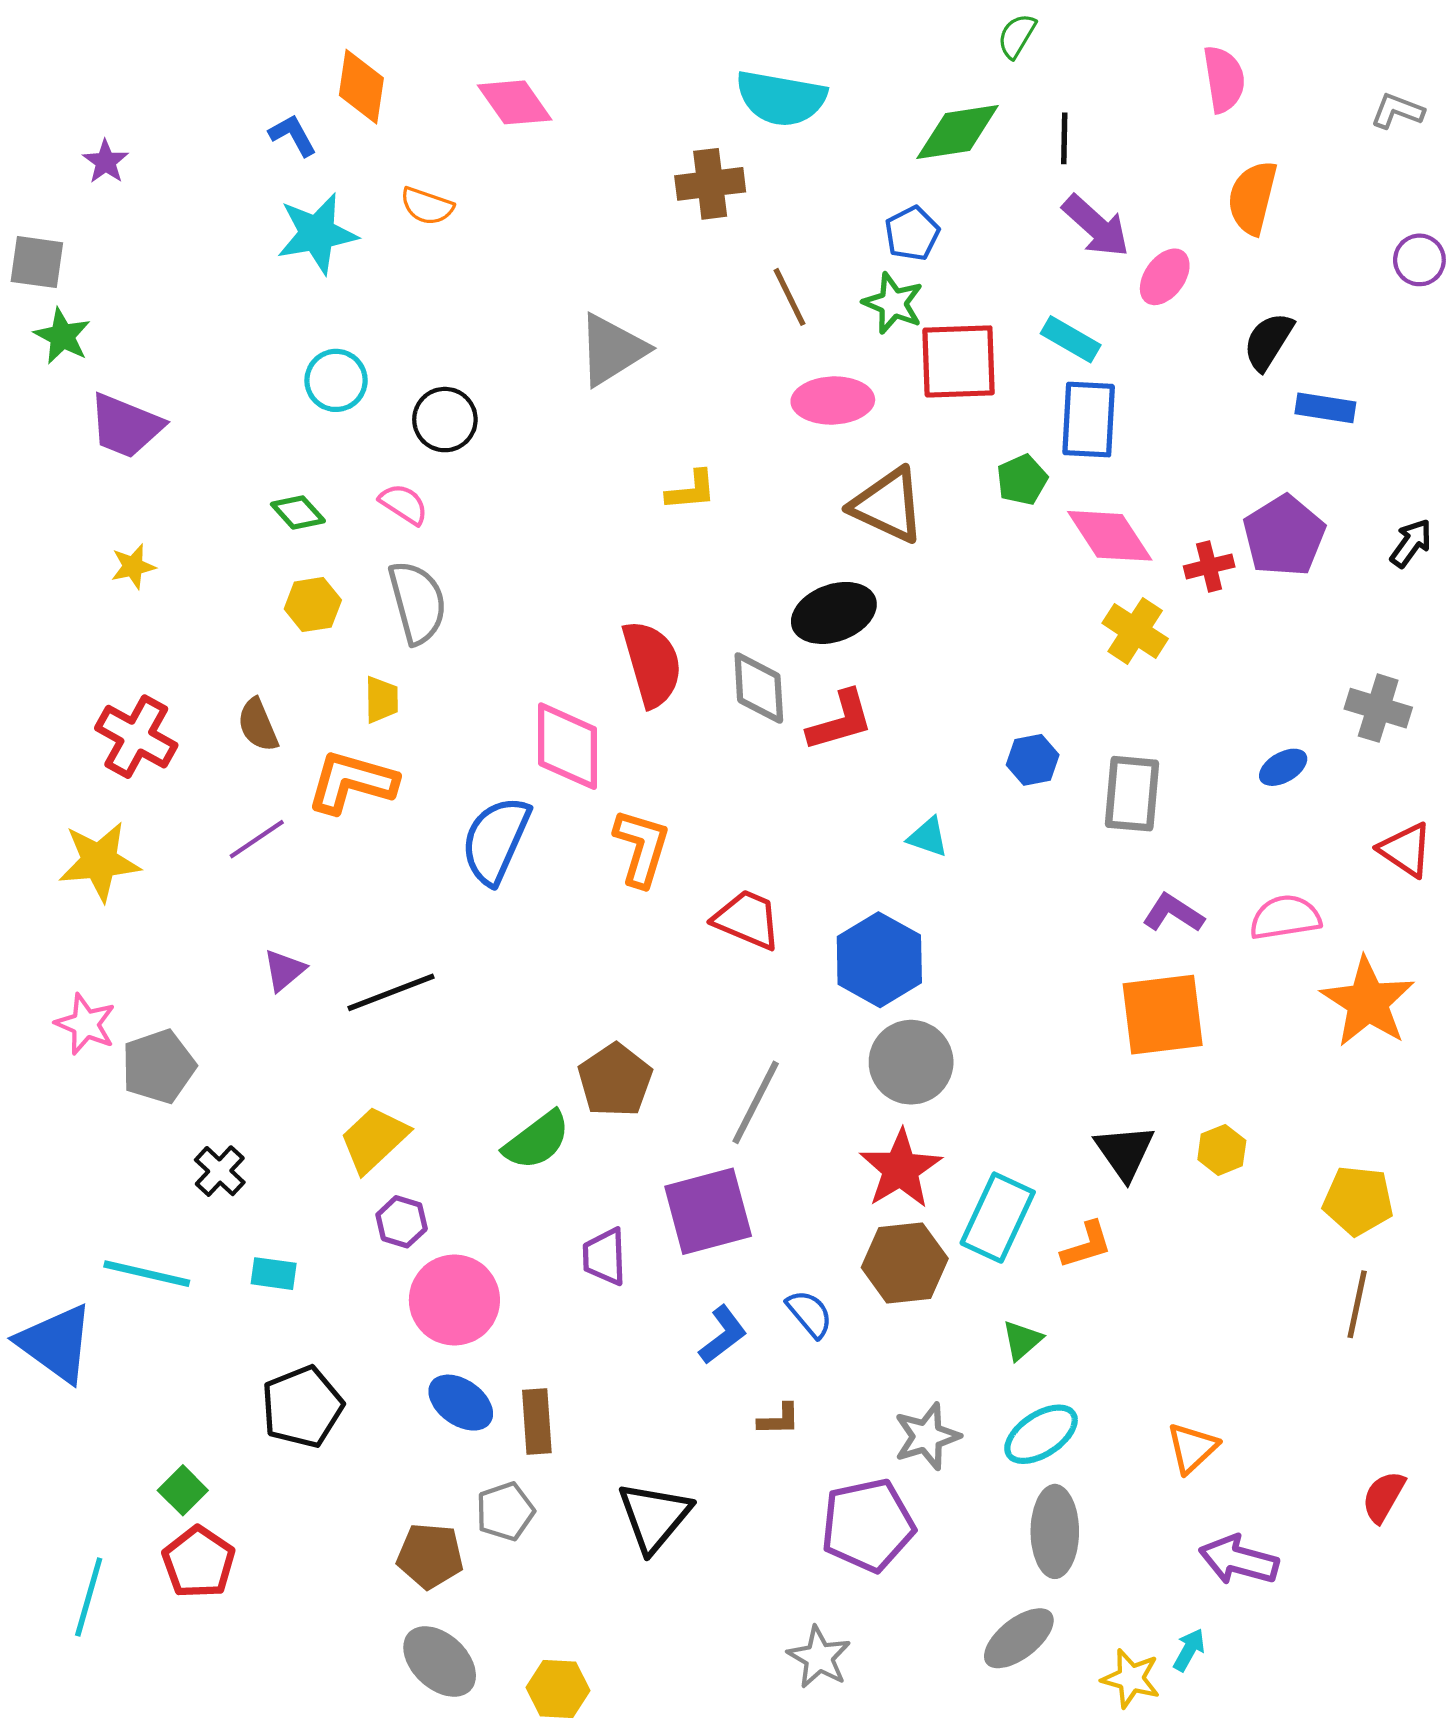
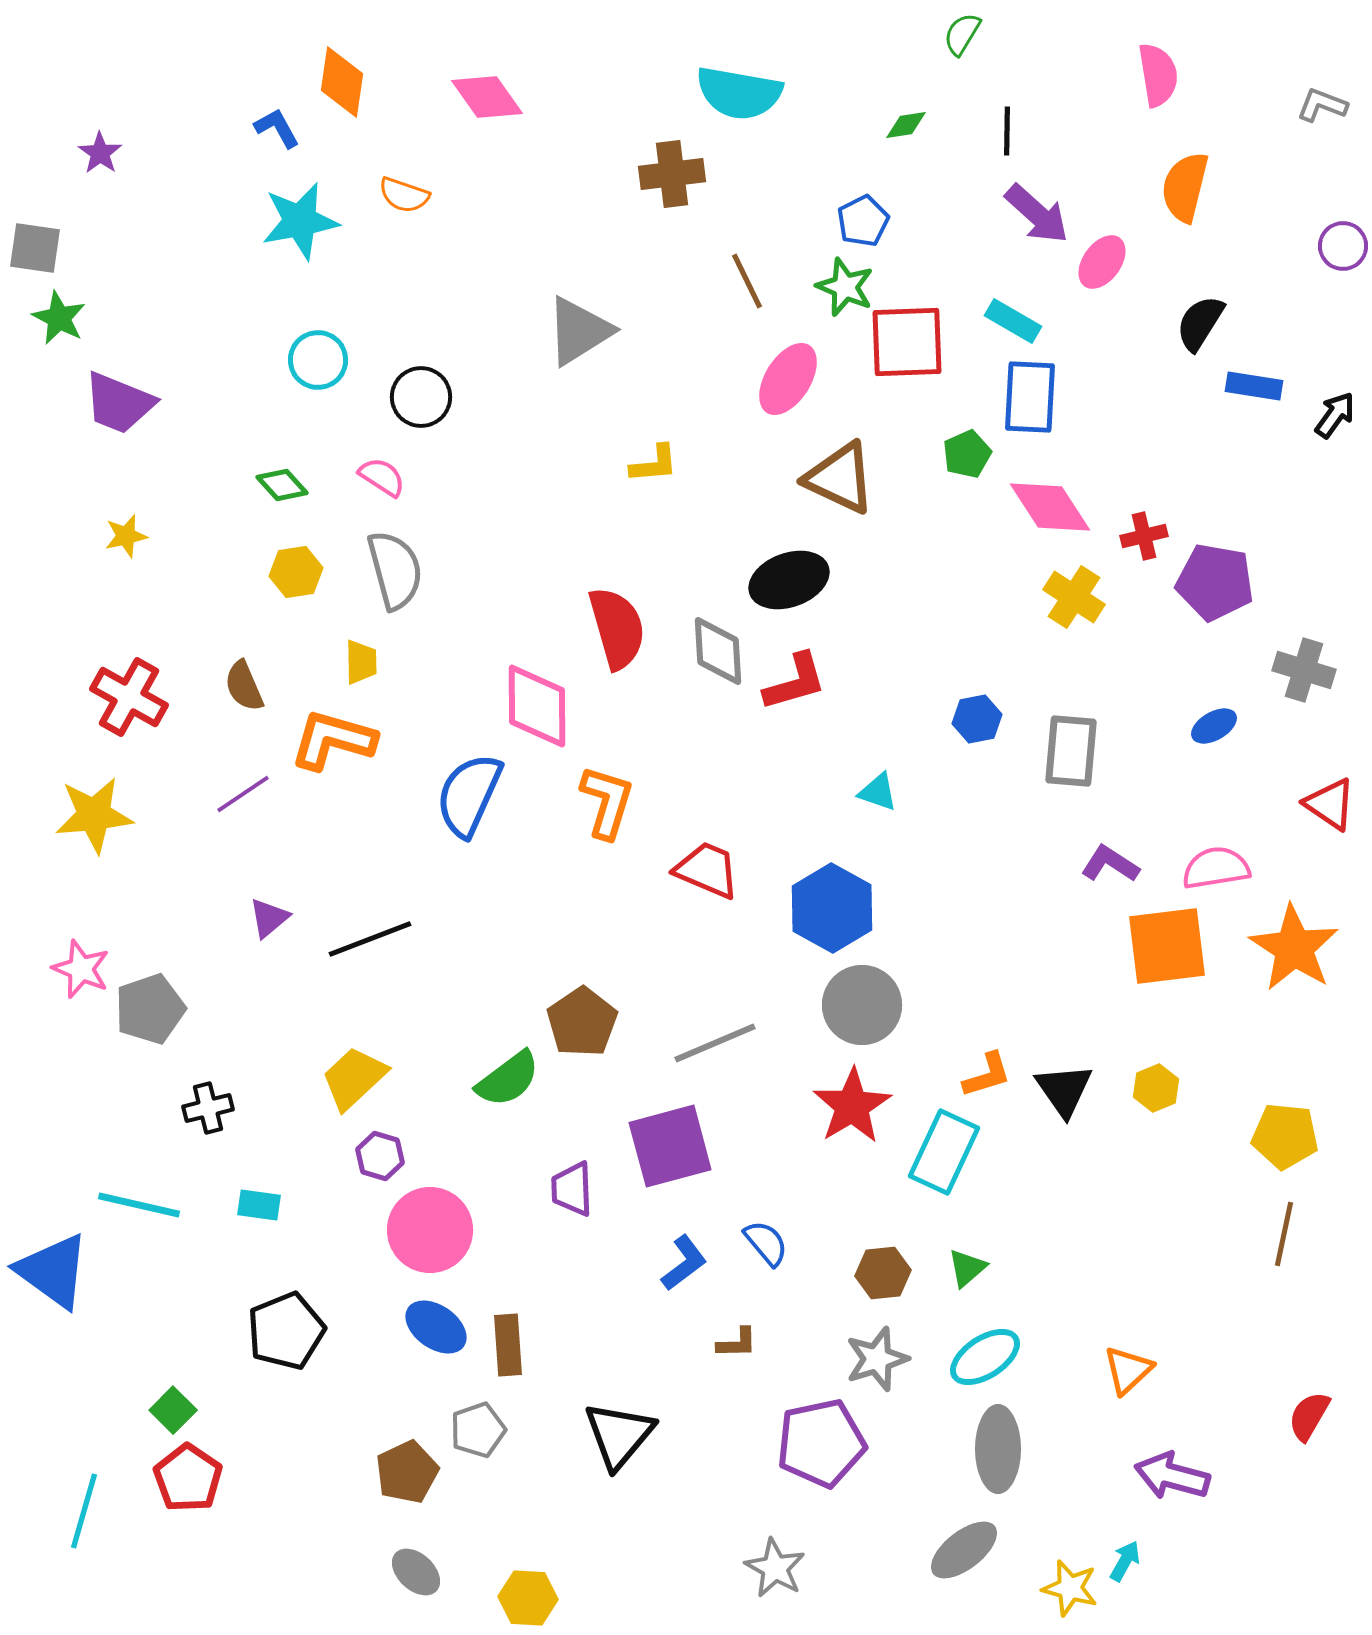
green diamond: (958, 132) -> (906, 125), size x0.5
pink ellipse: (833, 401) -> (788, 379), turned -56
purple pentagon: (1284, 536) -> (1215, 582), moved, turned -30
black arrow: (1411, 543) -> (1335, 415), moved
orange square: (1163, 1015) -> (1167, 946), moved
gray line: (756, 1102) -> (715, 1043), turned 40
black cross: (220, 1171) -> (208, 1108), turned 33
orange L-shape: (1086, 1245) -> (987, 1075), moved
brown hexagon: (905, 1263) -> (883, 1273), moved, size x0.7
brown pentagon: (430, 1556) -> (407, 1472), turned -30
gray ellipse: (440, 1662) -> (416, 1572), size x0.7

